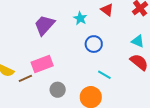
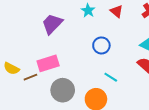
cyan star: (80, 18) -> (88, 11), moved
gray circle: (58, 90) -> (63, 90), size x1.5

